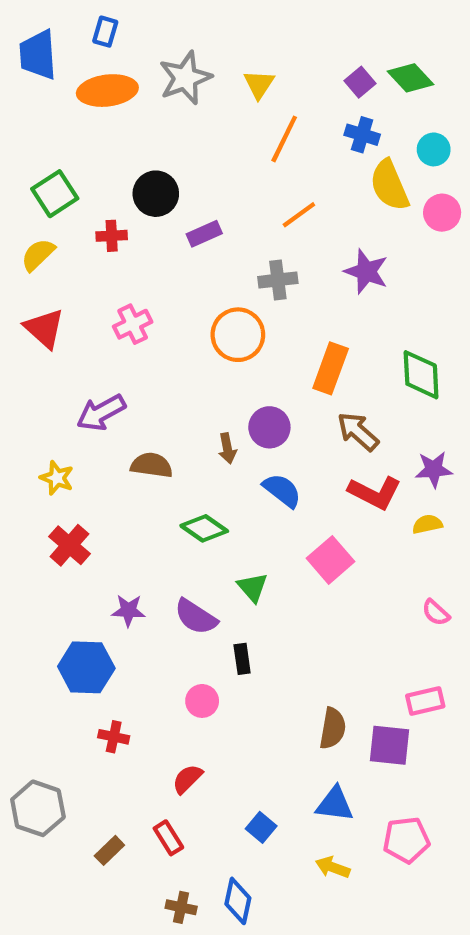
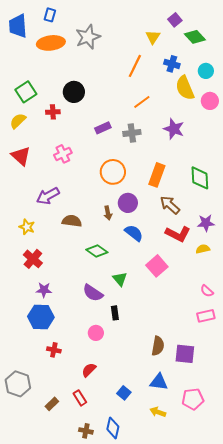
purple square: (360, 82) -> (175, 20), moved
yellow triangle: (259, 84) -> (153, 37), moved
purple rectangle: (204, 234) -> (103, 128), moved
orange circle: (238, 335) -> (113, 172), moved
purple star: (128, 610) -> (44, 290), moved
pink rectangle: (425, 701) -> (206, 316), moved

